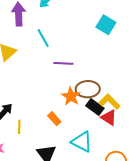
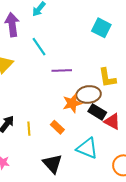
orange star: (71, 96) -> (72, 103), turned 30
yellow L-shape: (110, 102) -> (107, 78), moved, turned -140
yellow line: (19, 127) -> (29, 129), moved

